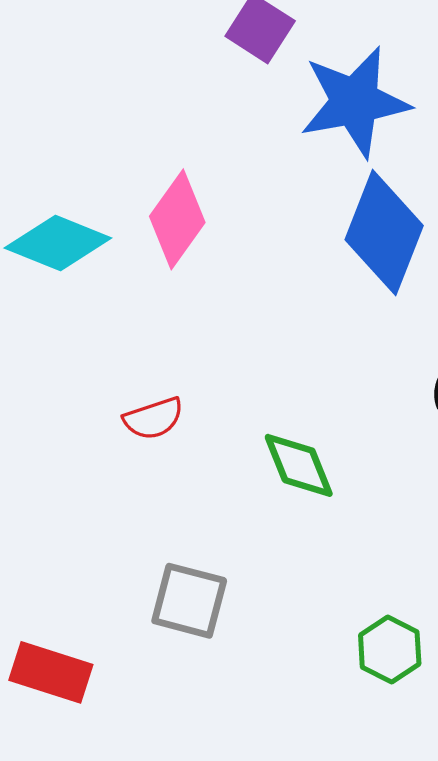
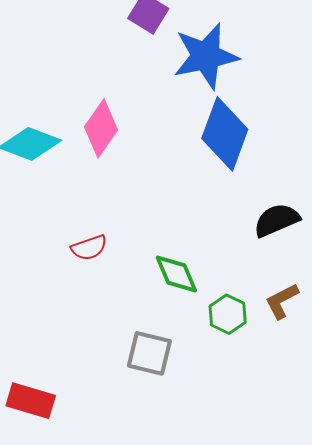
gray square: (189, 601) -> (149, 353), moved
green hexagon: (390, 649) -> (228, 314), moved

